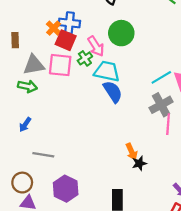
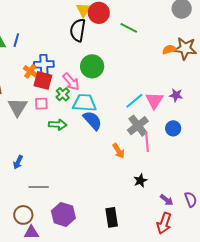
gray triangle: (34, 65) -> (18, 107), turned -40
pink square: (60, 65) -> (41, 104), size x0.6
green arrow: (27, 86) -> (58, 125), moved
orange arrow: (132, 152) -> (118, 151), moved
black star: (139, 163) -> (140, 181), moved

